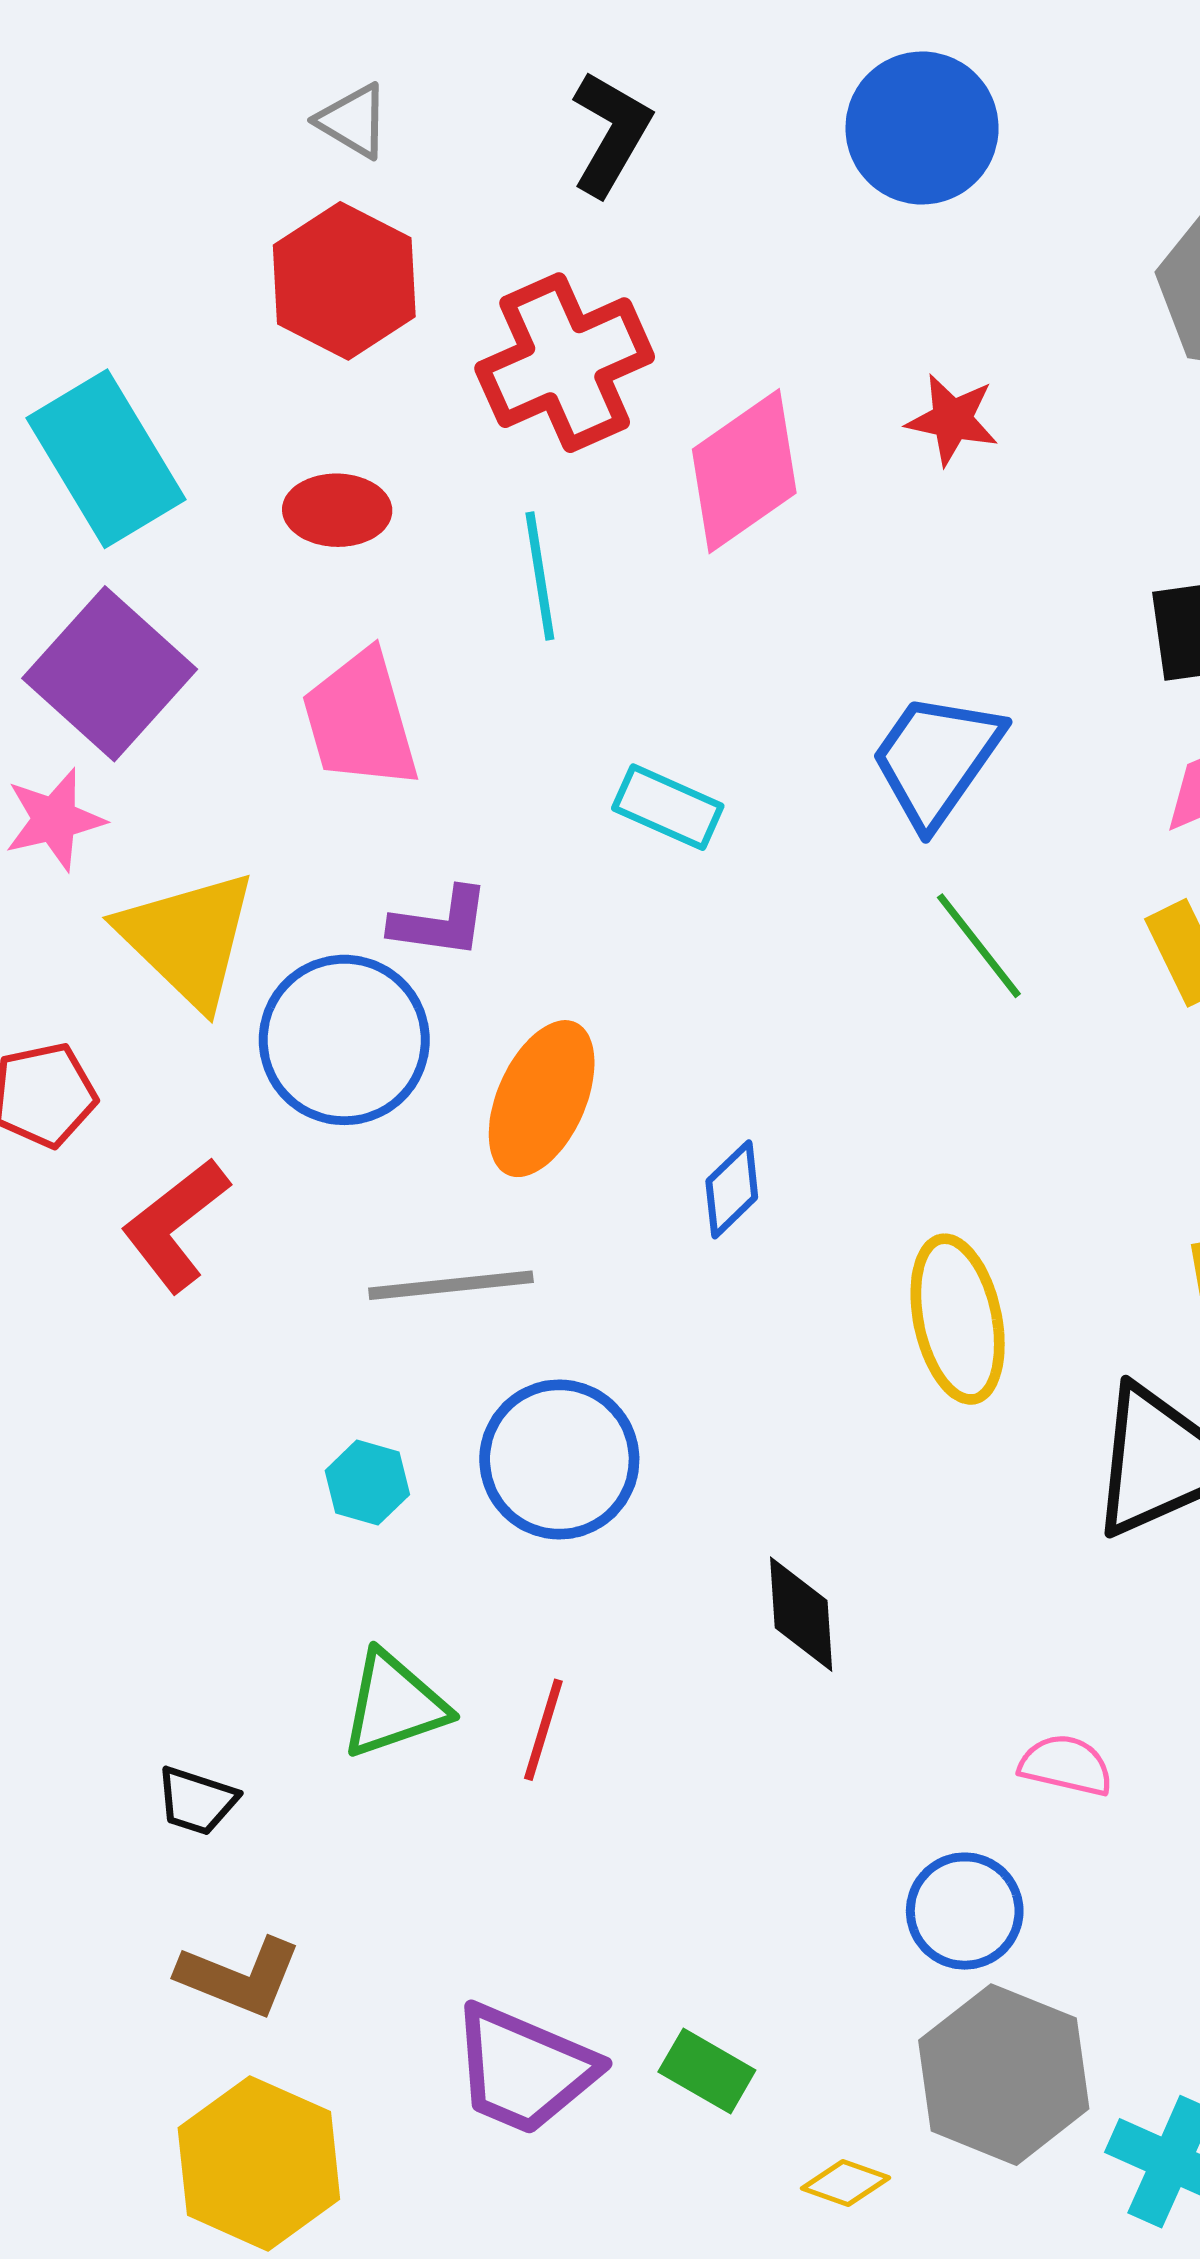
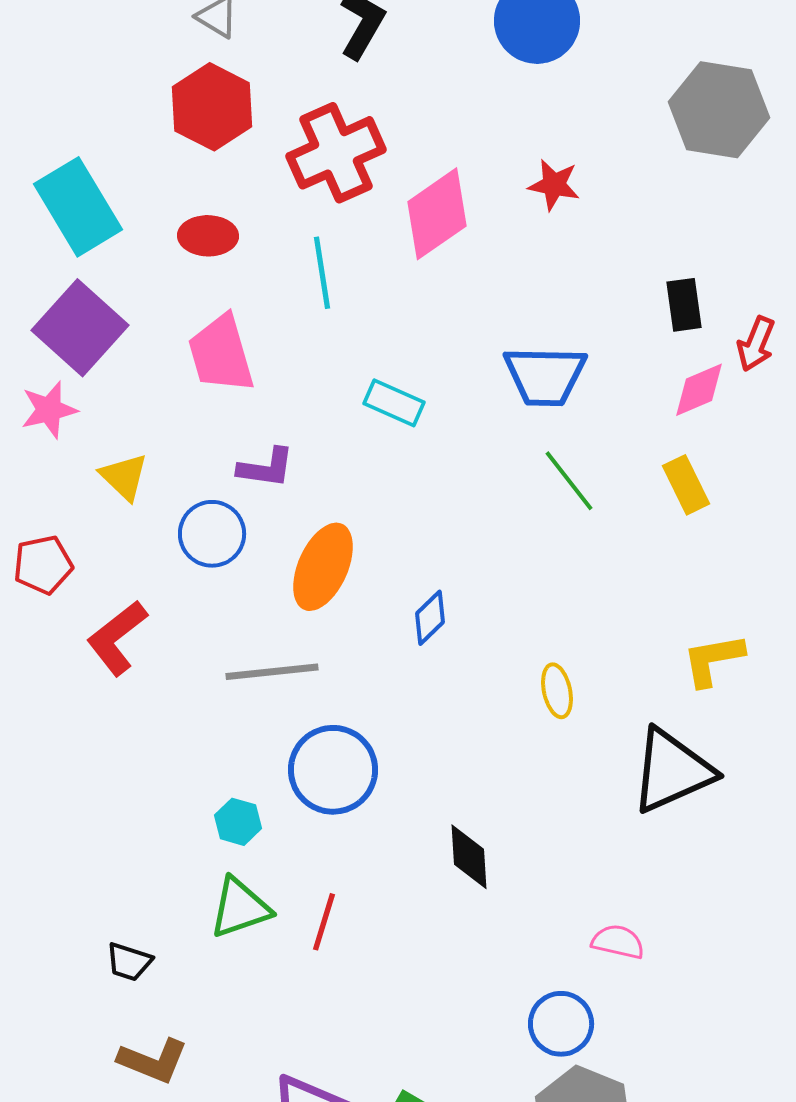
blue trapezoid: (936, 759) -> (545, 376), turned -124
yellow triangle: (188, 939) -> (124, 477), size x0.6
blue circle: (344, 1040) -> (212, 534), size x0.7
yellow ellipse: (958, 1319) -> (557, 691), size x0.6
cyan hexagon: (367, 1483) -> (238, 822), moved

